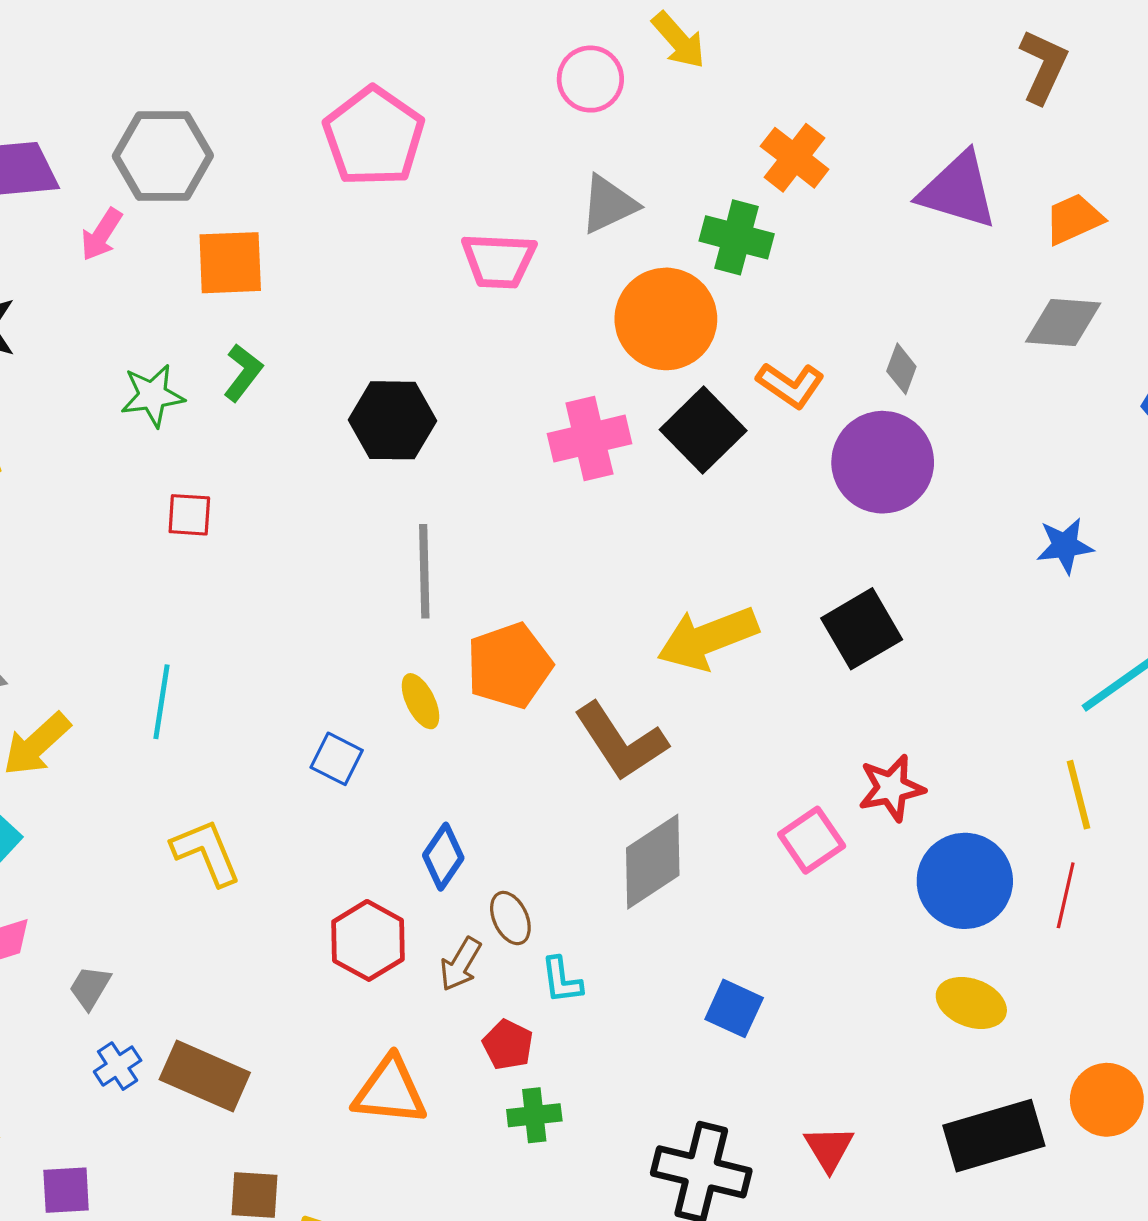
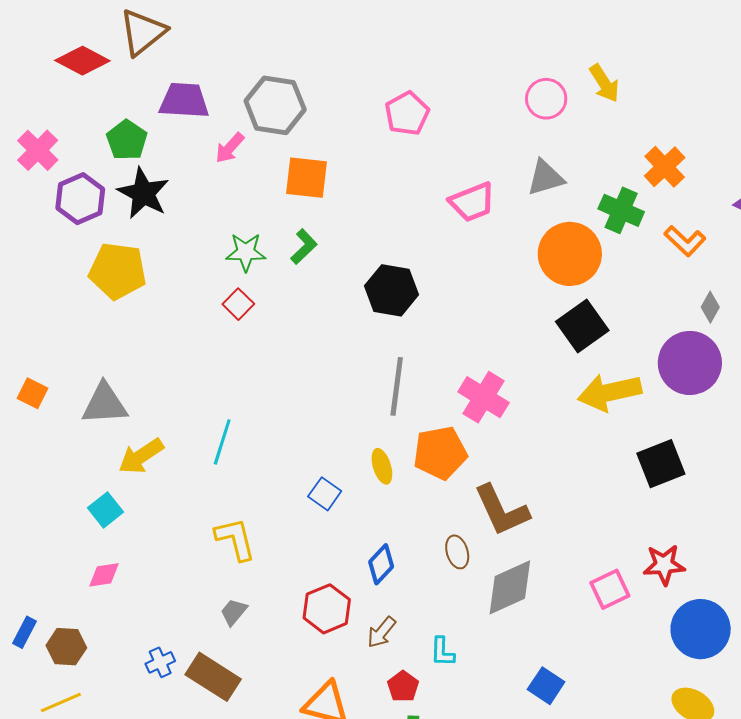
pink pentagon: (374, 137) -> (407, 113), size x0.7
pink trapezoid: (499, 261) -> (472, 202), turned -33
orange L-shape: (790, 385) -> (685, 241), moved
pink cross: (589, 439) -> (484, 397), moved, turned 36
red square: (189, 515) -> (238, 304), moved, turned 32
yellow arrow: (708, 638) -> (610, 392), moved
brown ellipse: (510, 918) -> (457, 552), moved
gray trapezoid: (90, 987) -> (234, 612), moved

